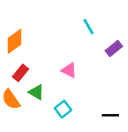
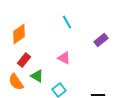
cyan line: (88, 27) -> (67, 22), moved

